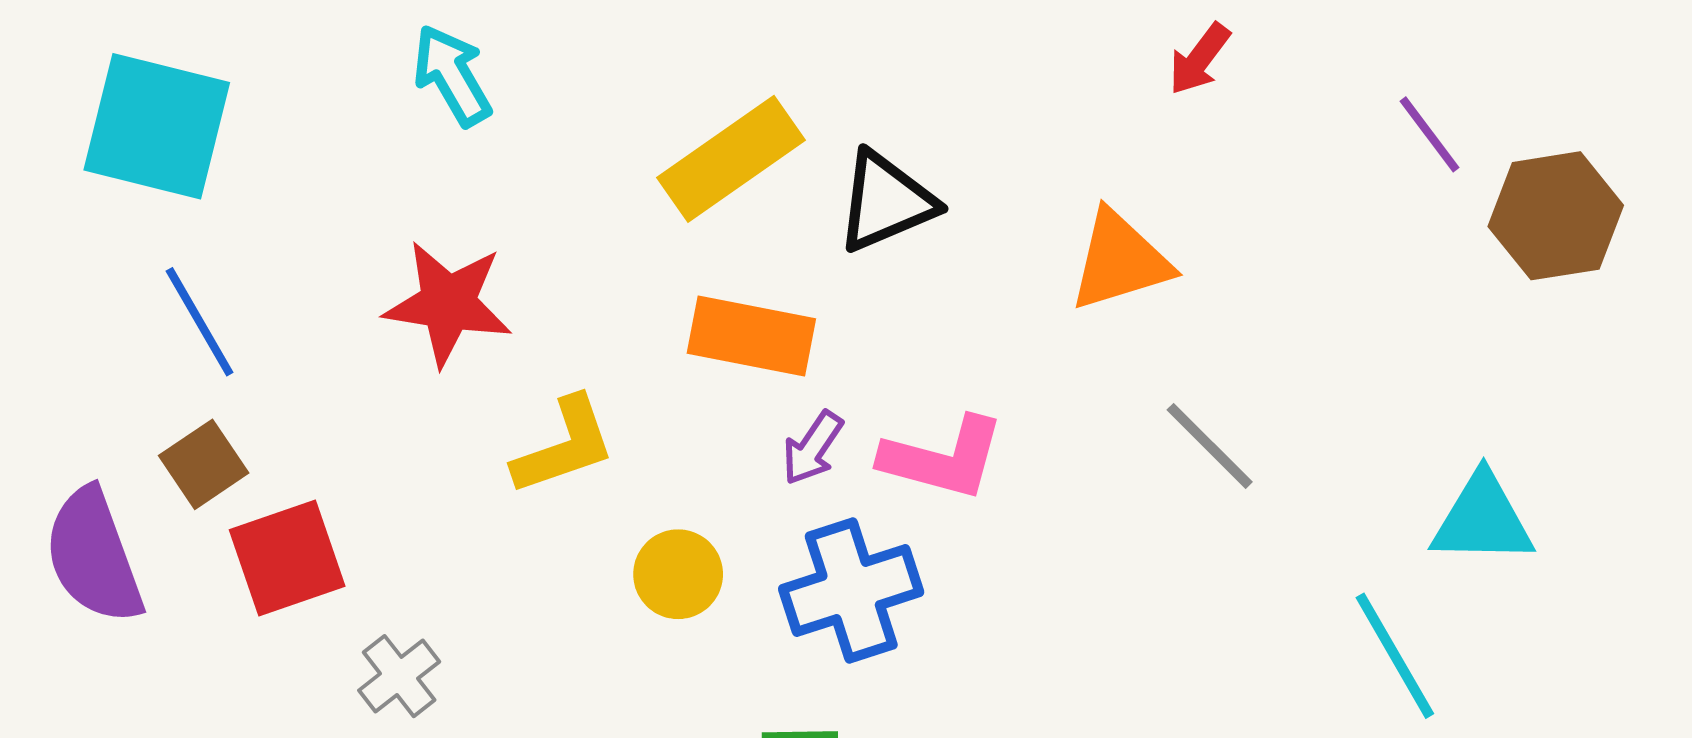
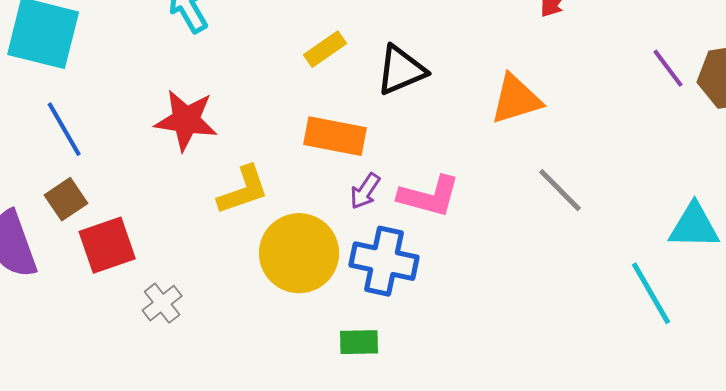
purple line: (1429, 134) -> (668, 68), moved
yellow rectangle: (731, 159) -> (325, 49), size x0.6
yellow circle: (678, 574) -> (299, 253), size x1.8
blue cross: (851, 591) -> (384, 261), turned 30

